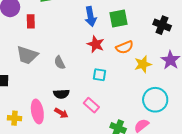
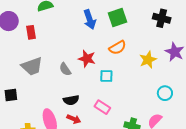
red star: (96, 44) -> (87, 59), moved
orange semicircle: (125, 47) -> (118, 48), moved
gray trapezoid: (27, 55) -> (32, 66), turned -30
cyan circle: (155, 100) -> (165, 93), size x0.6

